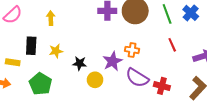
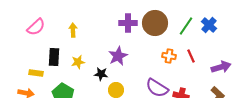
green line: (167, 14) -> (186, 26), turned 54
orange cross: (132, 50) -> (169, 56), moved
purple star: (113, 61) -> (118, 56), moved

